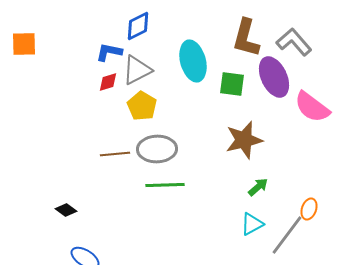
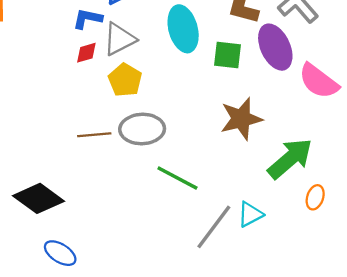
green line: (165, 185) -> (177, 178), moved, turned 30
green arrow: (258, 187) -> (290, 159), moved, size x2.0
black diamond: (66, 210) -> (39, 198), size x2.0
gray line: (287, 235) -> (214, 227), moved

